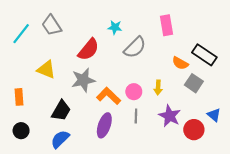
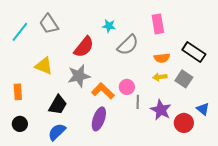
orange semicircle: (180, 63) -> (162, 58), moved, turned -35
yellow arrow: (158, 87) -> (160, 77), moved, turned 80
gray line: (136, 116) -> (138, 102), moved

